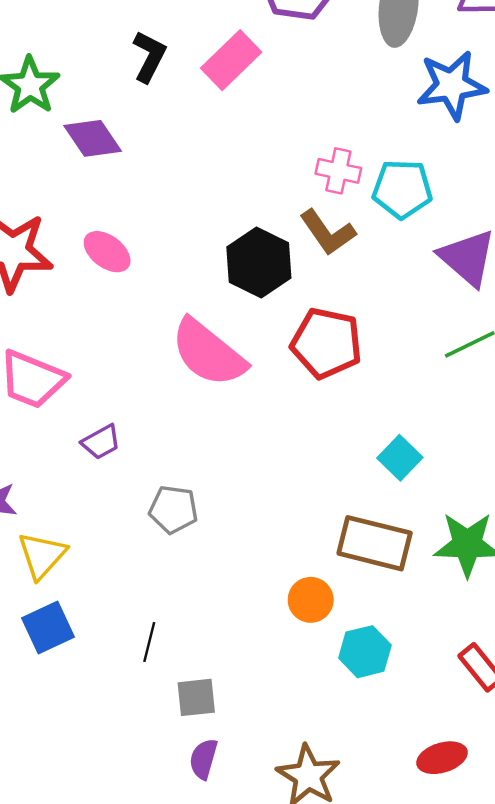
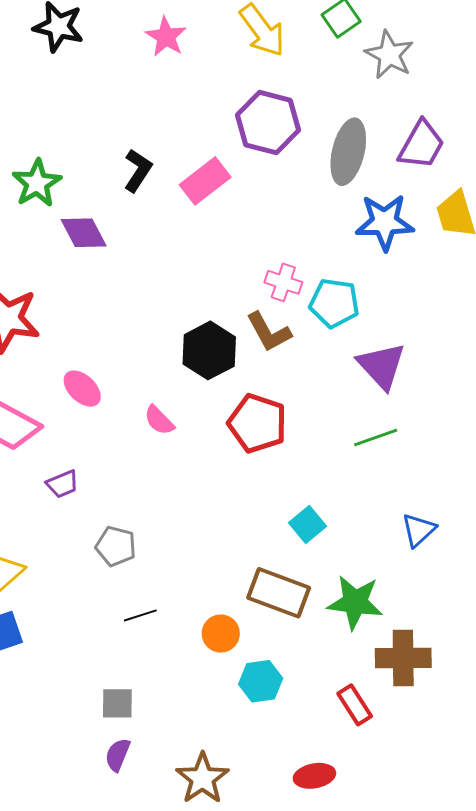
pink ellipse: (107, 252) -> (82, 389), moved
pink semicircle: (208, 353) -> (159, 420), size x0.5
black line: (149, 642) -> (140, 615), moved, turned 52

